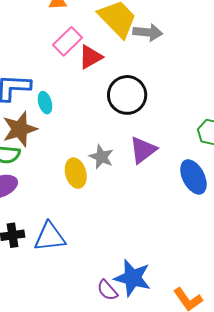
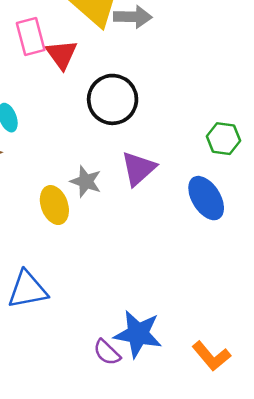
pink rectangle: (68, 41) -> (31, 37), turned -56
red triangle: (90, 57) -> (62, 54), turned -32

